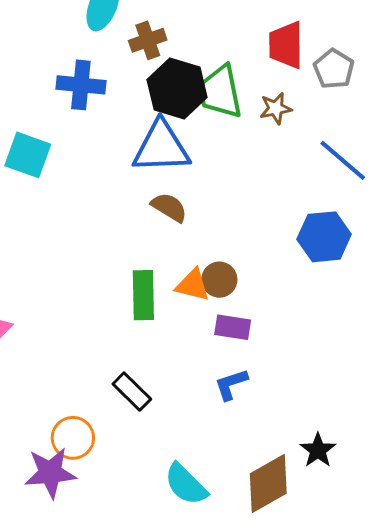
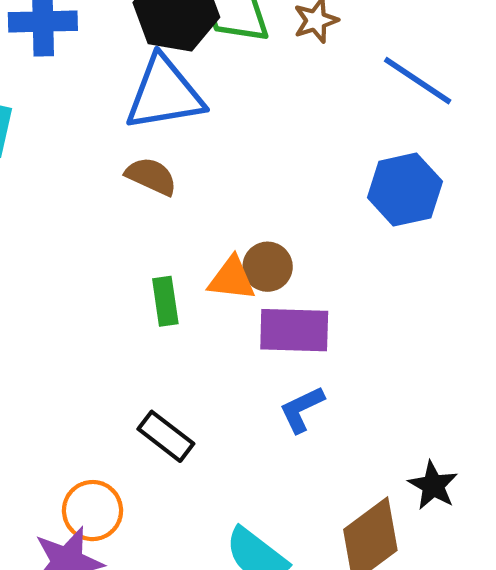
brown semicircle: (169, 207) -> (151, 176), moved
green rectangle: (143, 295) -> (165, 301), size x0.7
purple rectangle: (233, 327) -> (294, 330), size x1.4

